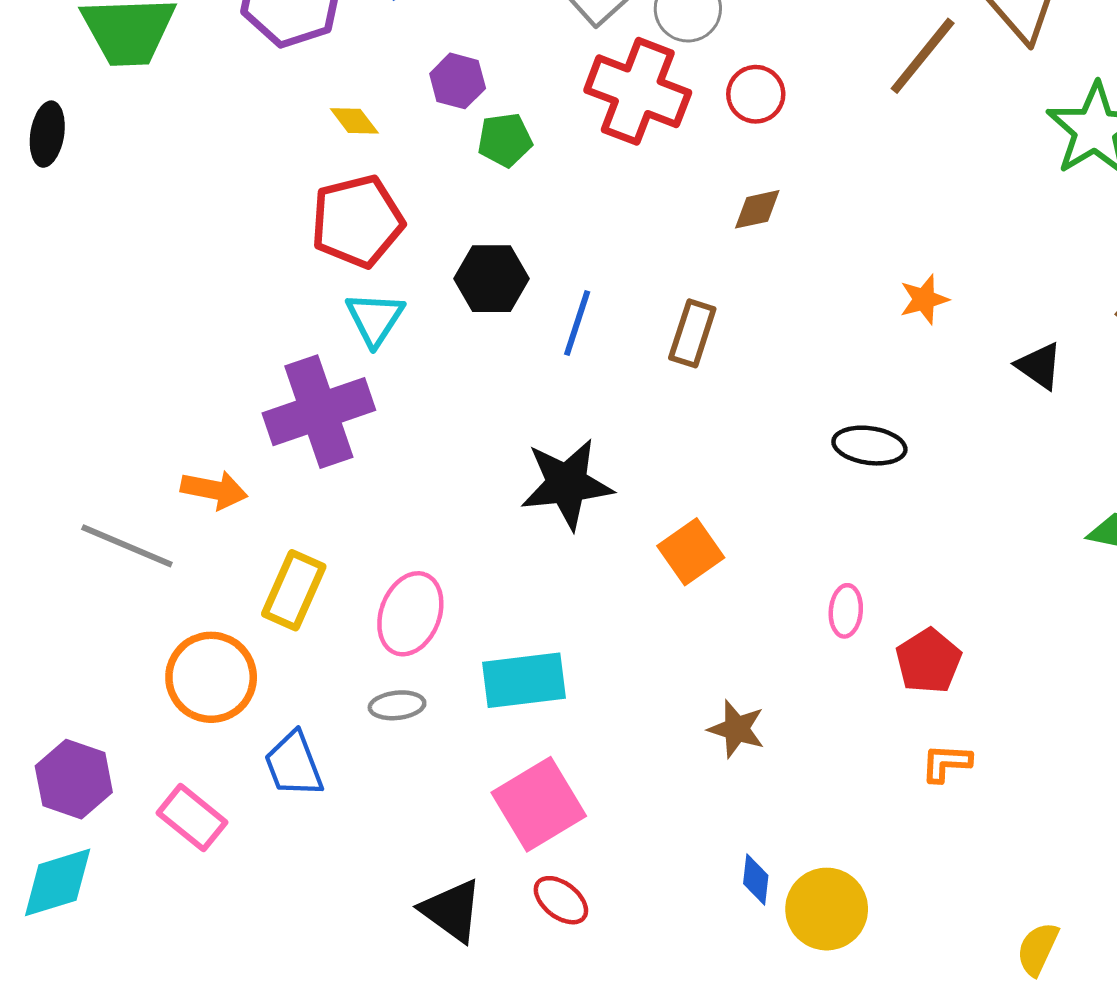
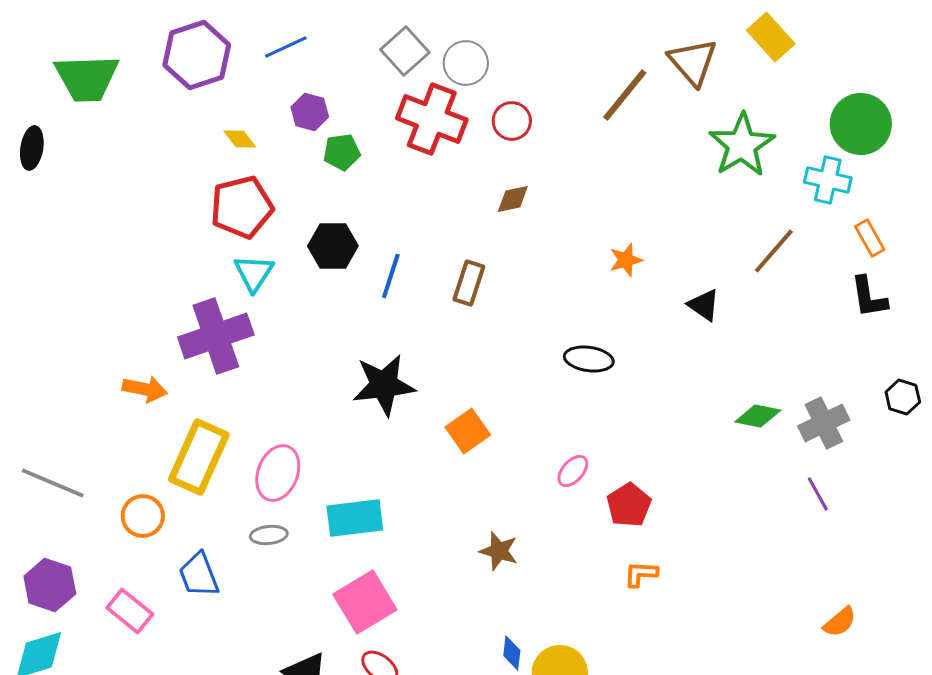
gray line: (127, 546) -> (53, 483), moved
yellow rectangle: (294, 590) -> (199, 457), size x1.4
pink ellipse: (846, 611) -> (573, 471), turned 36
orange circle: (211, 677) -> (143, 516), size x0.7

